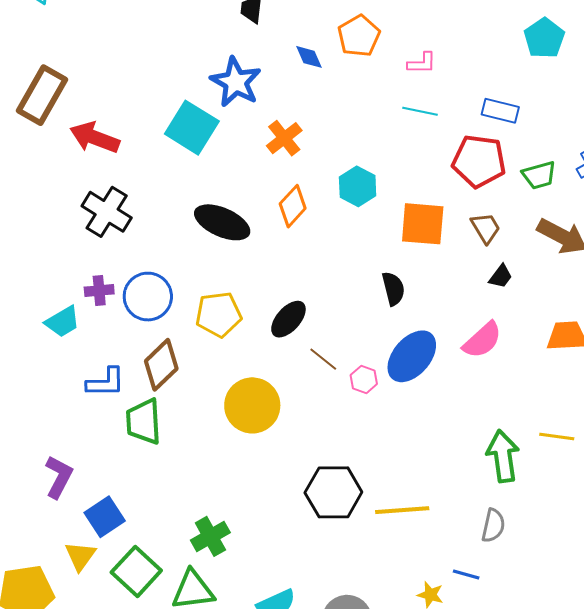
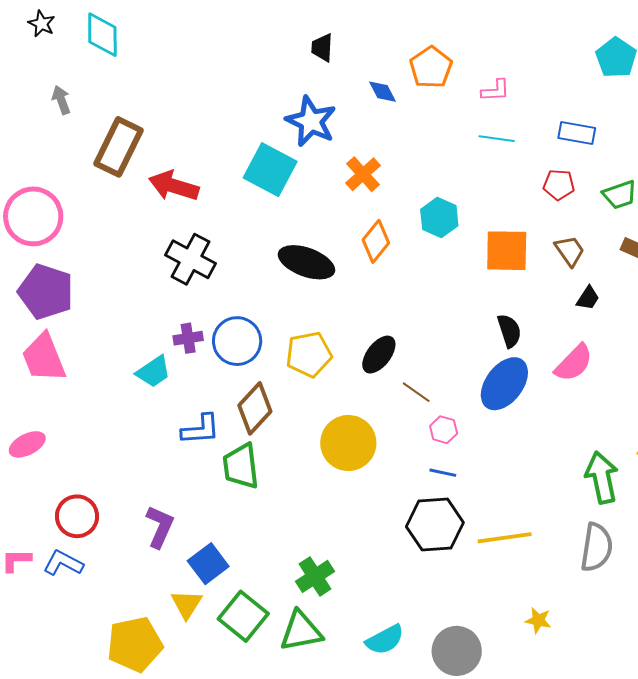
red pentagon: (479, 161) -> (559, 185), size x0.6
black semicircle: (393, 289) -> (509, 331), moved
pink hexagon: (364, 379) -> (444, 430), moved
gray semicircle: (493, 526) -> (597, 547), size x1.4
blue line: (466, 575) -> (443, 473), moved

